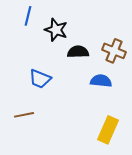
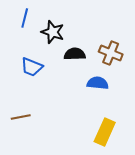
blue trapezoid: (40, 79) -> (32, 67), moved

